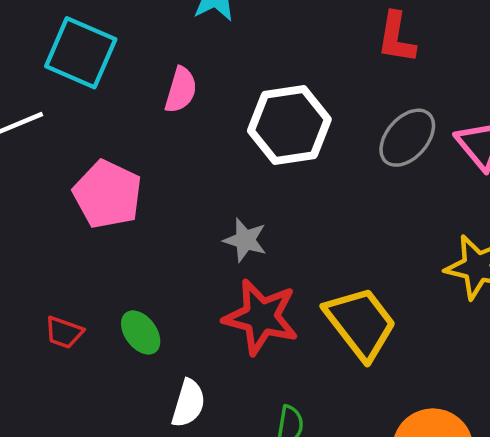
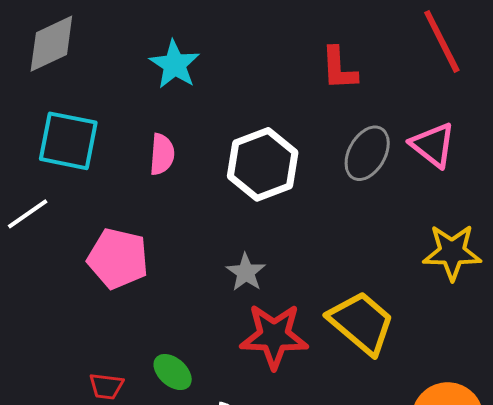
gray star: (245, 240) -> (246, 272), turned 30

